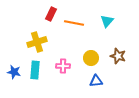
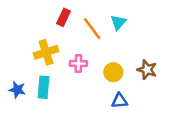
cyan triangle: (107, 21) -> (118, 22), moved
orange line: (74, 23) -> (92, 29), turned 42
pink cross: (63, 66) -> (78, 63), moved

